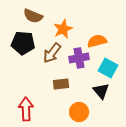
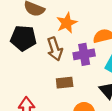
brown arrow: (52, 53) -> (55, 49), turned -55

